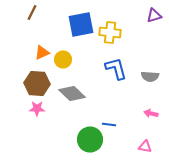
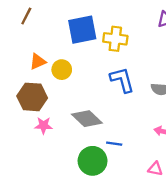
gray diamond: (72, 94) -> (87, 119), moved
pink star: (37, 108) -> (43, 125), moved

